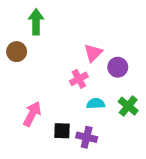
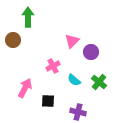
pink cross: (79, 79) -> (53, 66), moved
cyan semicircle: (96, 103) -> (74, 80), turned -136
purple cross: (87, 137) -> (78, 112), moved

